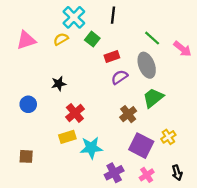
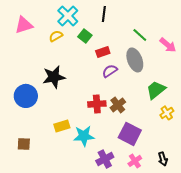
pink triangle: (26, 40) -> (24, 25), moved
black star: (59, 84) -> (54, 77), size x1.6
green trapezoid: (153, 98) -> (156, 90), moved
blue circle: (28, 104) -> (26, 96), size x1.5
red cross: (75, 113) -> (97, 104), moved, turned 36
yellow cross: (168, 137) -> (167, 113), moved

